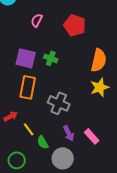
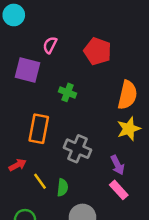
purple square: (26, 58) -> (28, 70), moved
purple arrow: (69, 133) -> (117, 165), moved
green semicircle: (43, 142) -> (63, 187), moved, turned -144

